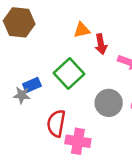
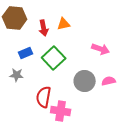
red arrow: (101, 44) -> (44, 28), moved
blue rectangle: (32, 85) -> (26, 53), moved

